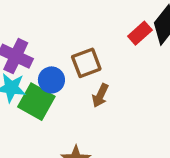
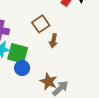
blue circle: (51, 80) -> (22, 68), moved

